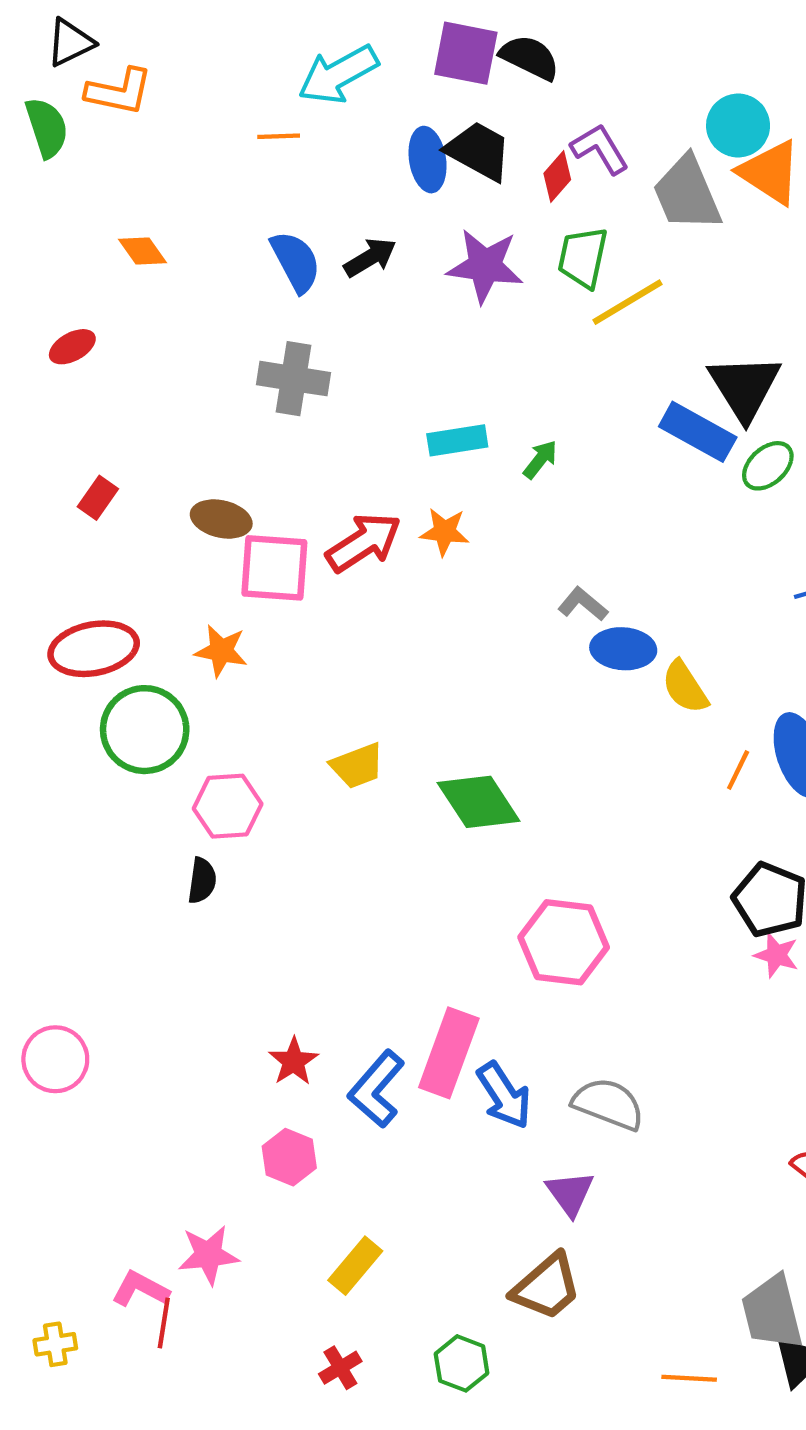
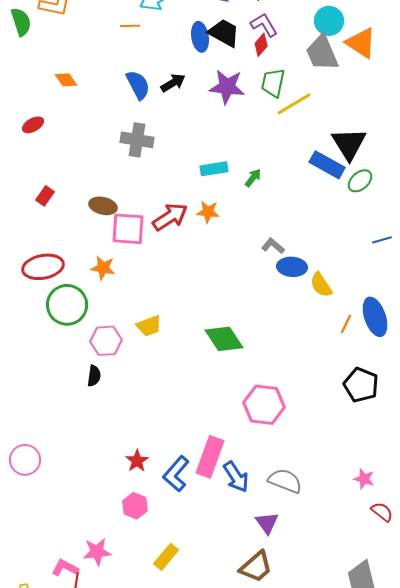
cyan circle: (738, 126) -> (329, 21), moved
purple L-shape: (600, 149) -> (264, 25), moved
yellow trapezoid: (357, 766) -> (149, 326), moved
pink star: (776, 955) -> (364, 479), moved

